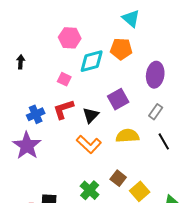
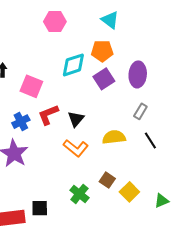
pink hexagon: (70, 38) -> (55, 22), moved
pink square: (64, 79) -> (31, 86), moved, size x1.6
purple square: (118, 99) -> (104, 79), moved

